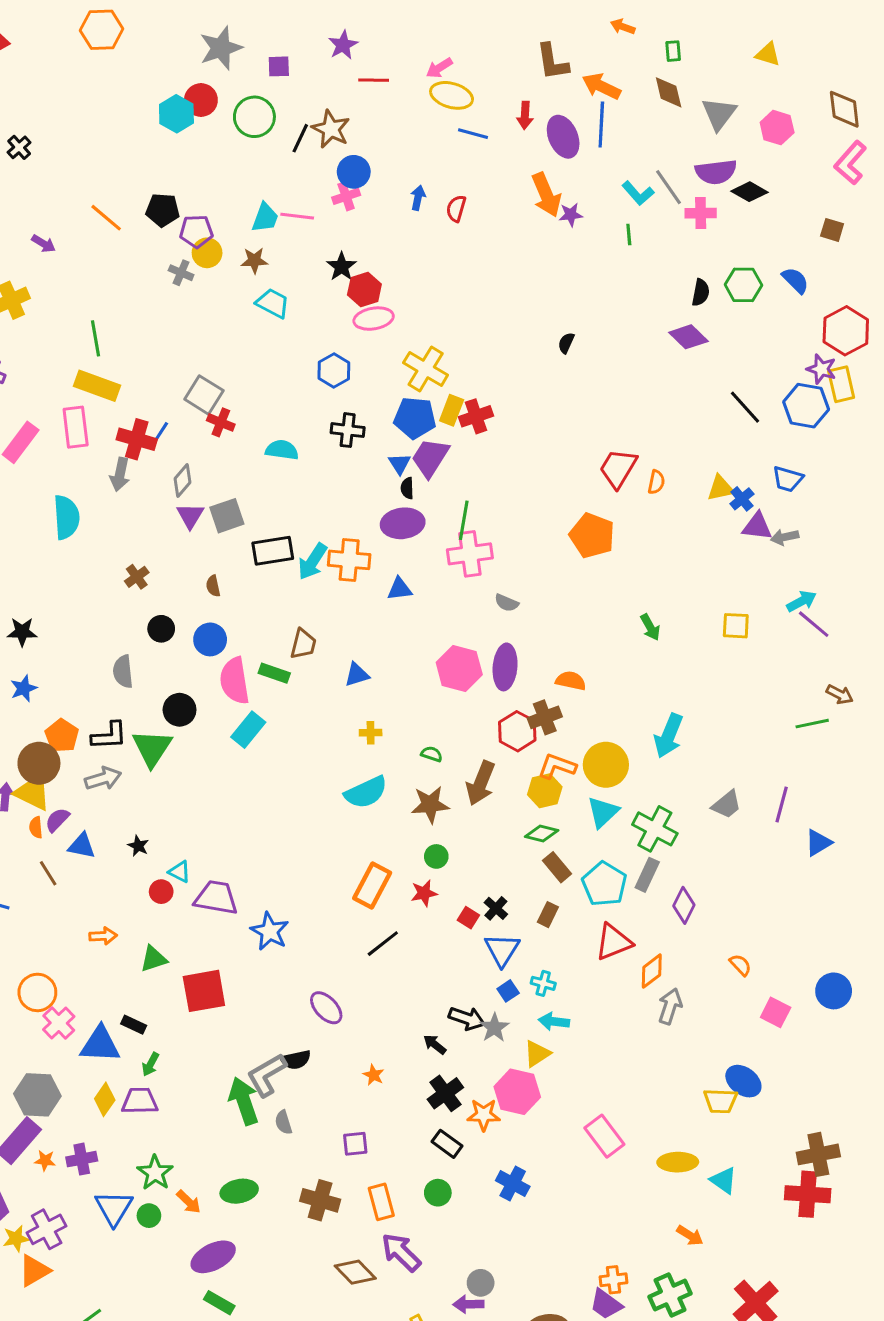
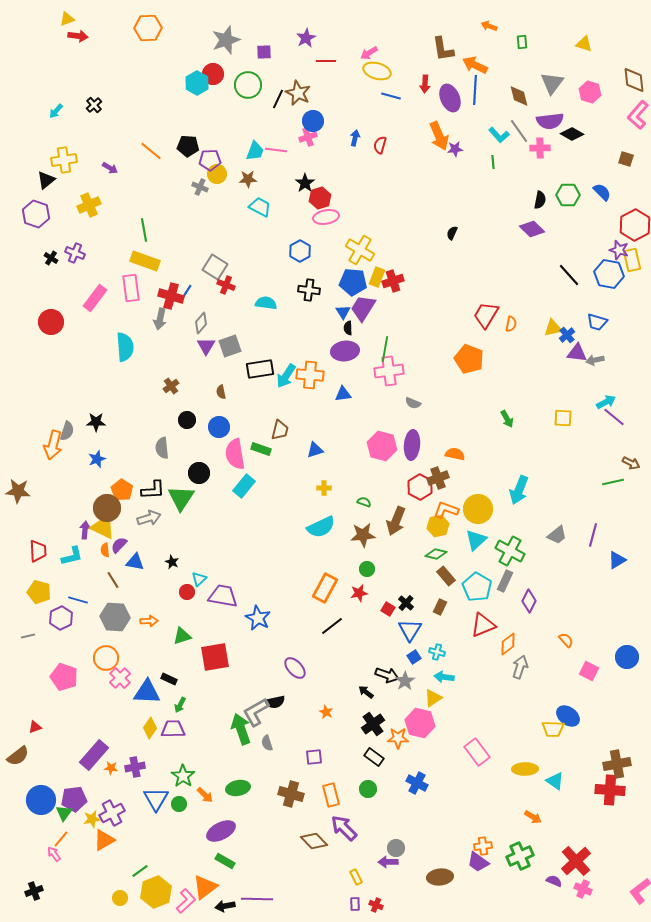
brown diamond: (669, 92) -> (519, 96), moved
cyan triangle: (180, 872) -> (199, 579), turned 49
gray hexagon: (37, 1095) -> (115, 617), moved

